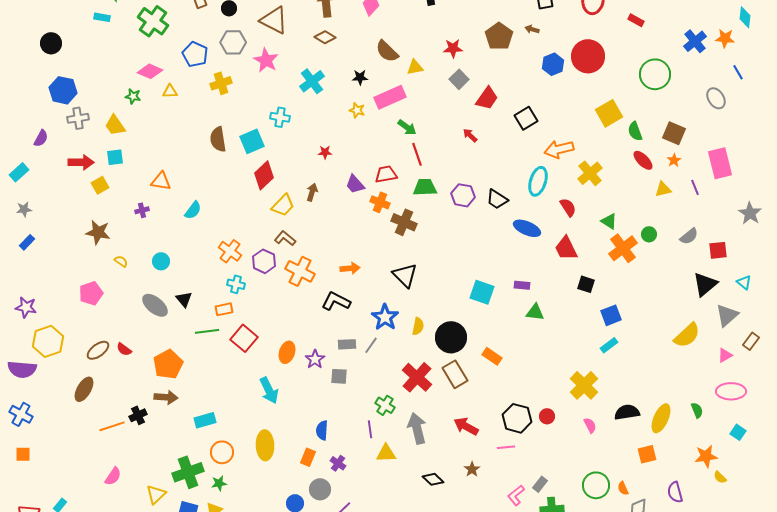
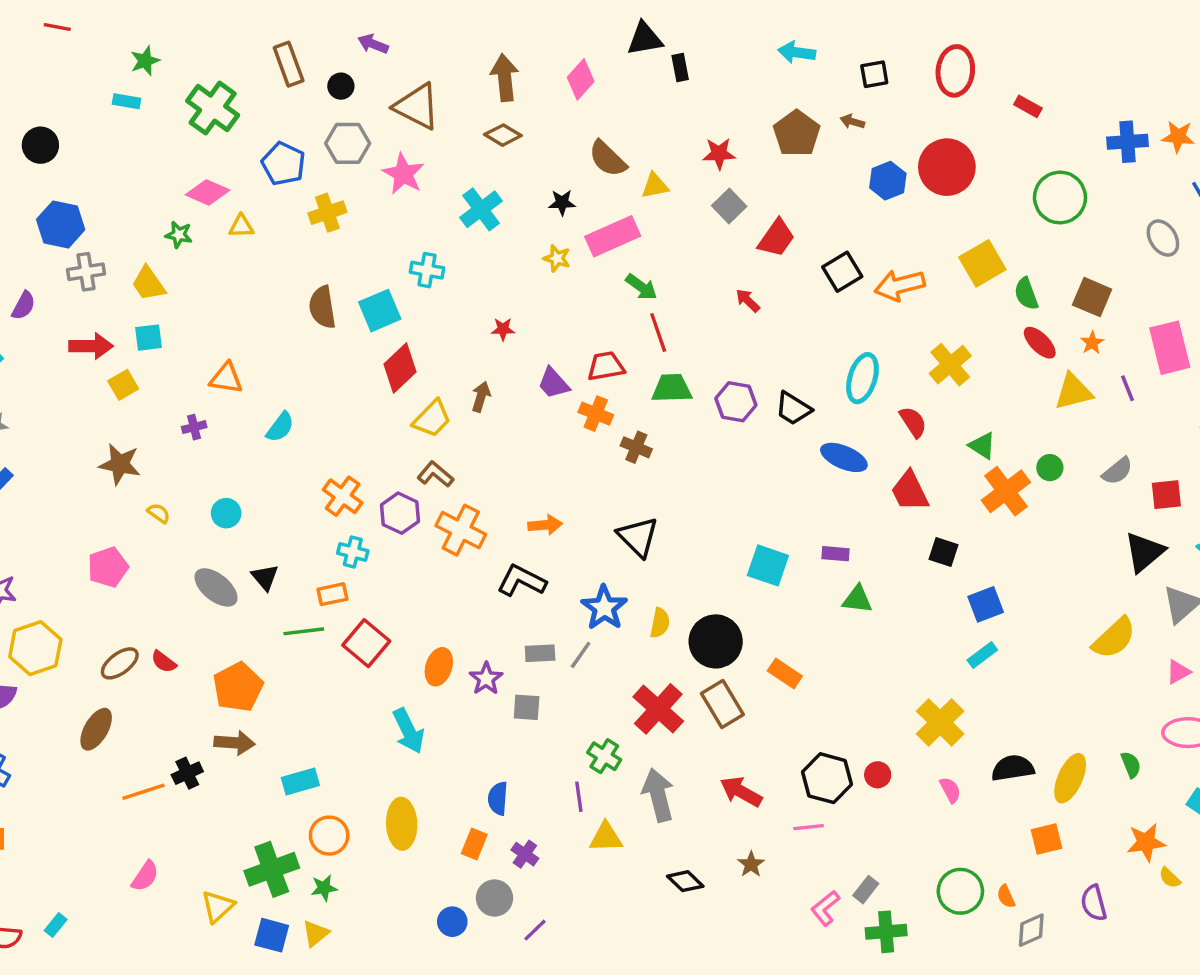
blue cross: (695, 41) -> (1128, 142), turned 35
orange arrow: (559, 149) -> (900, 285), moved
yellow triangle: (663, 189) -> (1073, 392), size x1.4
brown cross: (404, 222) -> (636, 447), size x0.7

